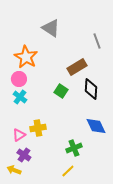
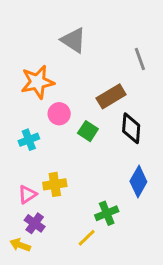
orange star: (26, 57) -> (37, 82), turned 30
pink circle: (19, 79) -> (59, 114), moved
cyan cross: (20, 97) -> (29, 140), turned 32
blue diamond: (96, 126) -> (138, 182), turned 55
yellow line: (68, 171) -> (87, 238), moved

